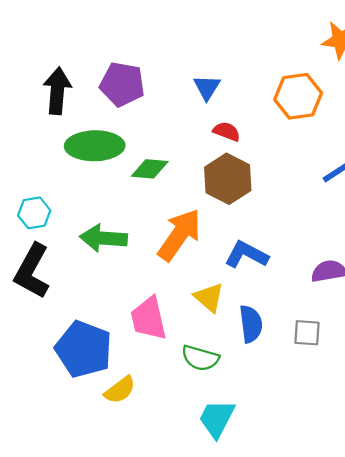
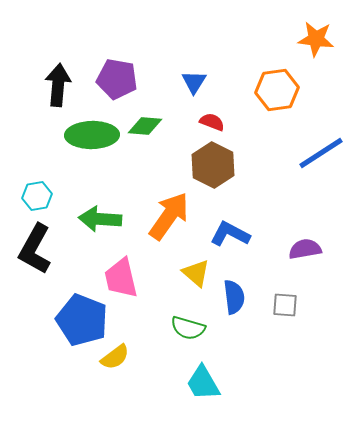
green diamond: (150, 169) -> (145, 126), moved
pink trapezoid: (149, 318) -> (121, 278), moved
cyan trapezoid: (217, 419) -> (203, 383), turned -57

